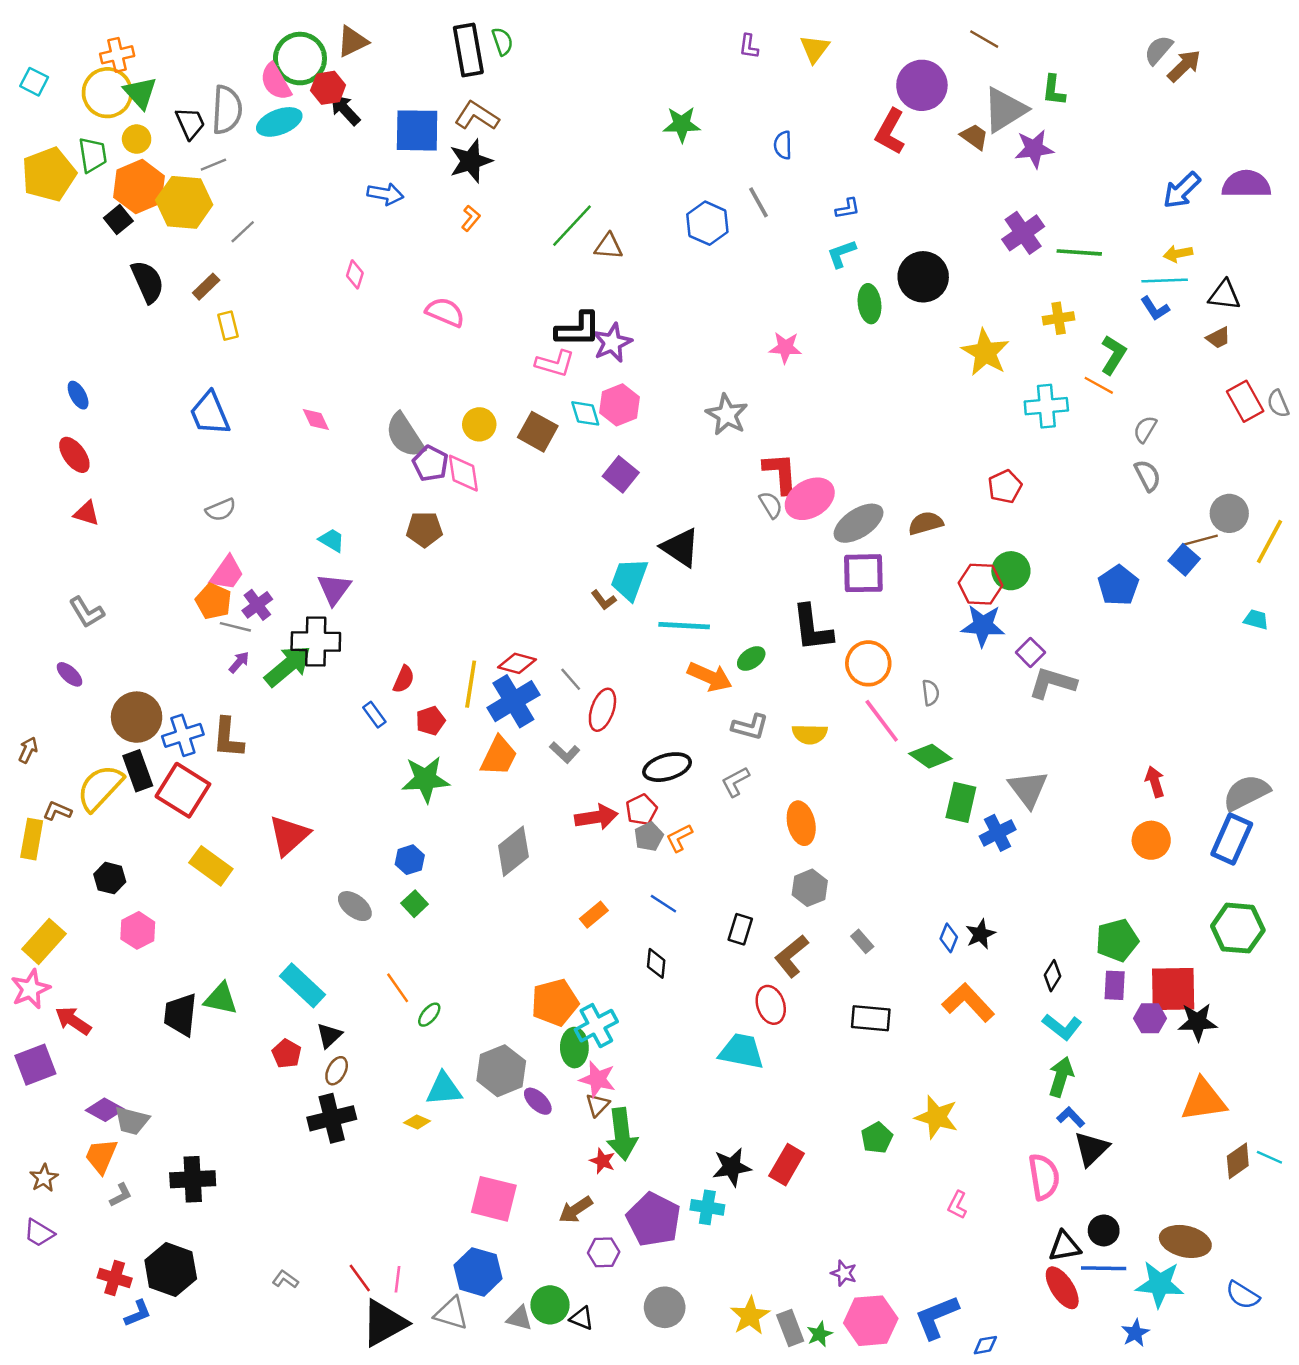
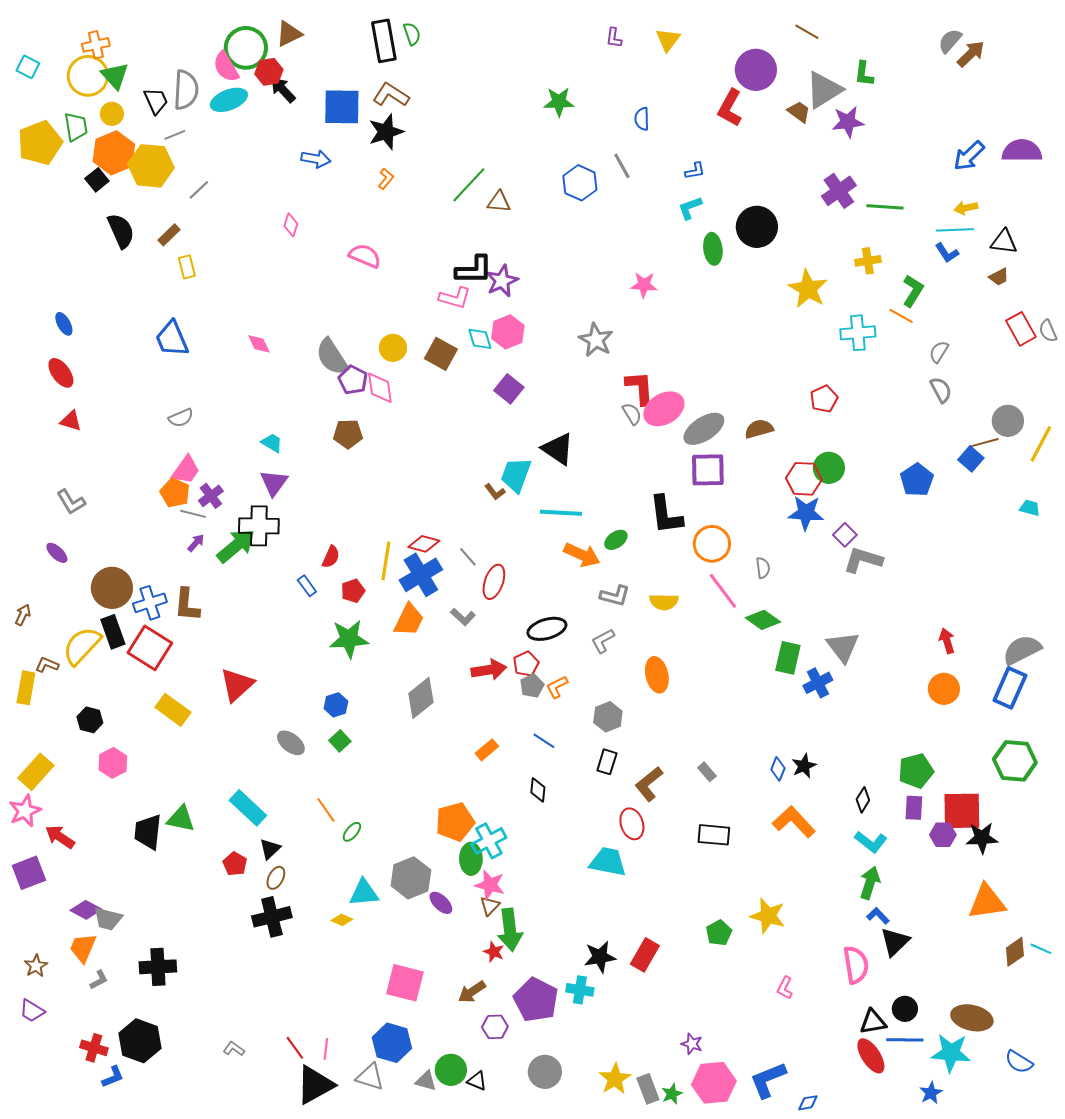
gray hexagon: (810, 888) -> (608, 717), moved

